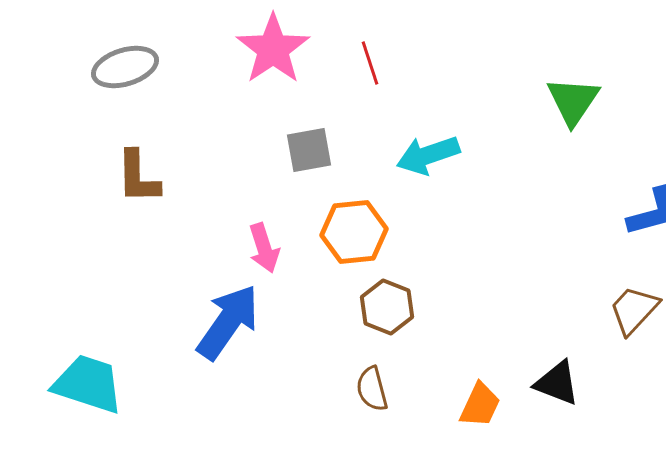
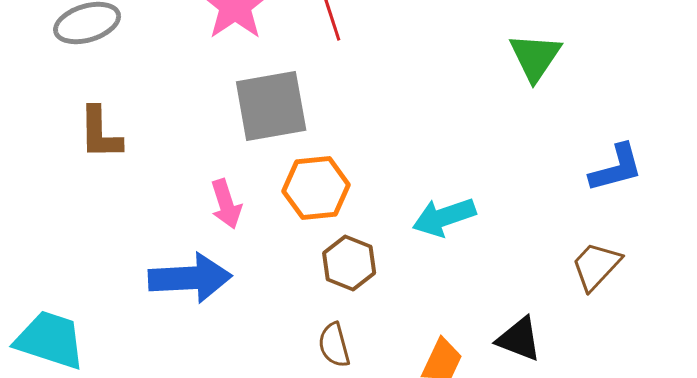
gray square: (309, 150) -> (271, 106), size x1.6
cyan arrow: (428, 155) -> (444, 217), moved
blue arrow: (228, 322) -> (190, 278), turned 52

